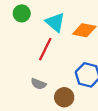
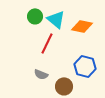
green circle: (22, 13) -> (35, 16), moved

